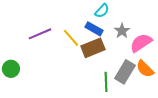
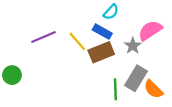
gray star: (122, 31) -> (133, 46), moved
pink semicircle: (141, 43) -> (150, 30), moved
orange semicircle: (145, 69) -> (153, 89), moved

